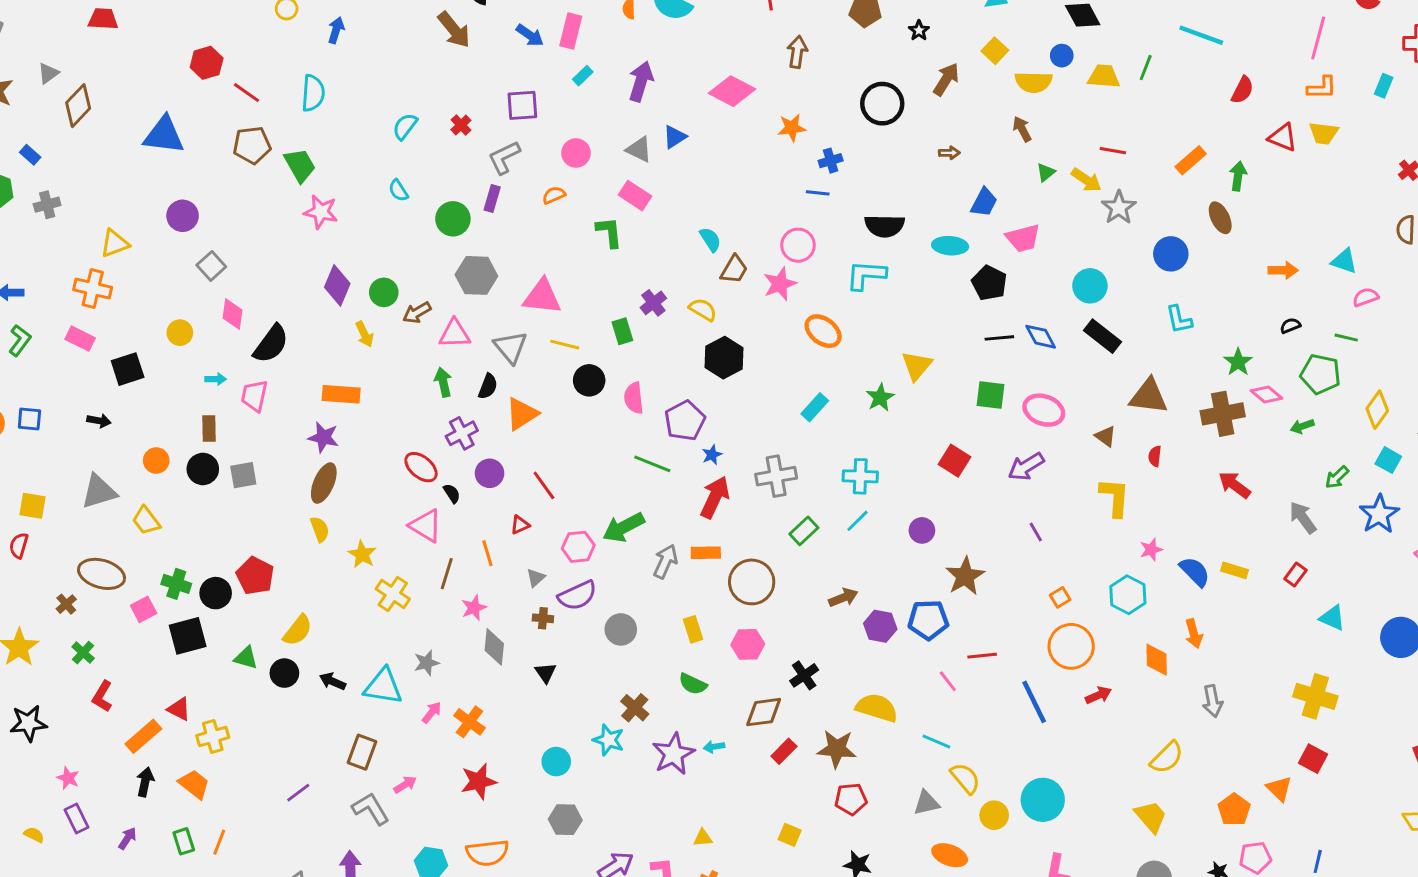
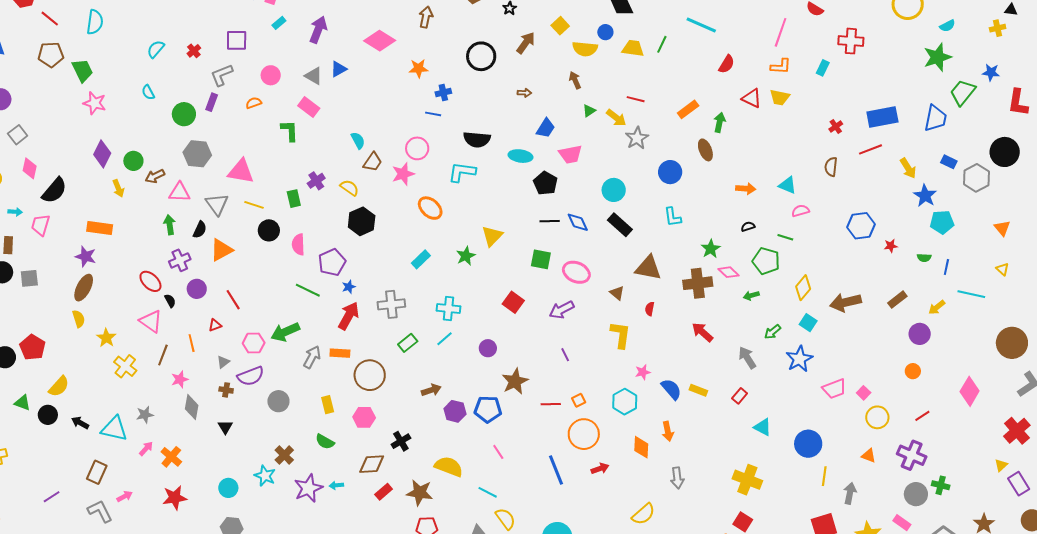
red line: (982, 656) -> (551, 404), moved

